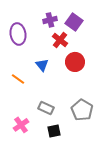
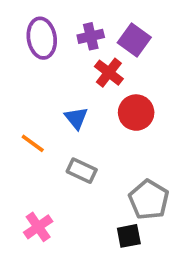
purple ellipse: (18, 34) -> (42, 38), moved
gray rectangle: (46, 108) -> (82, 171), moved
black square: (54, 131) -> (129, 236), moved

